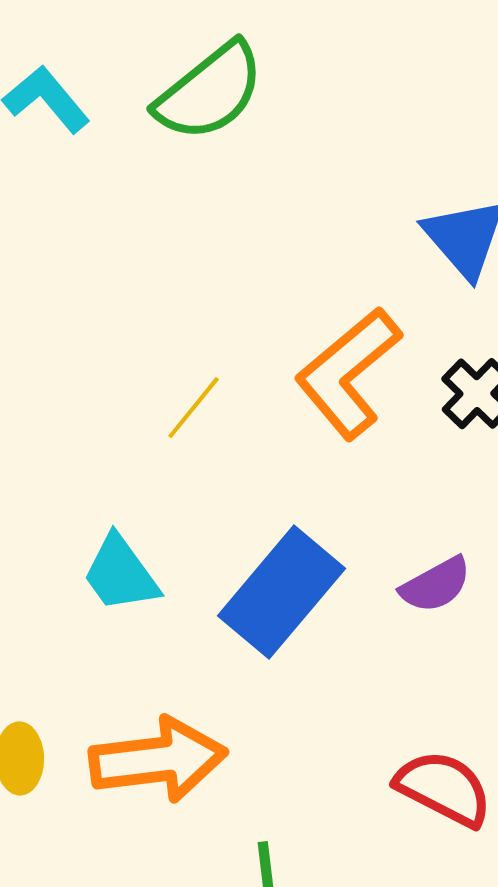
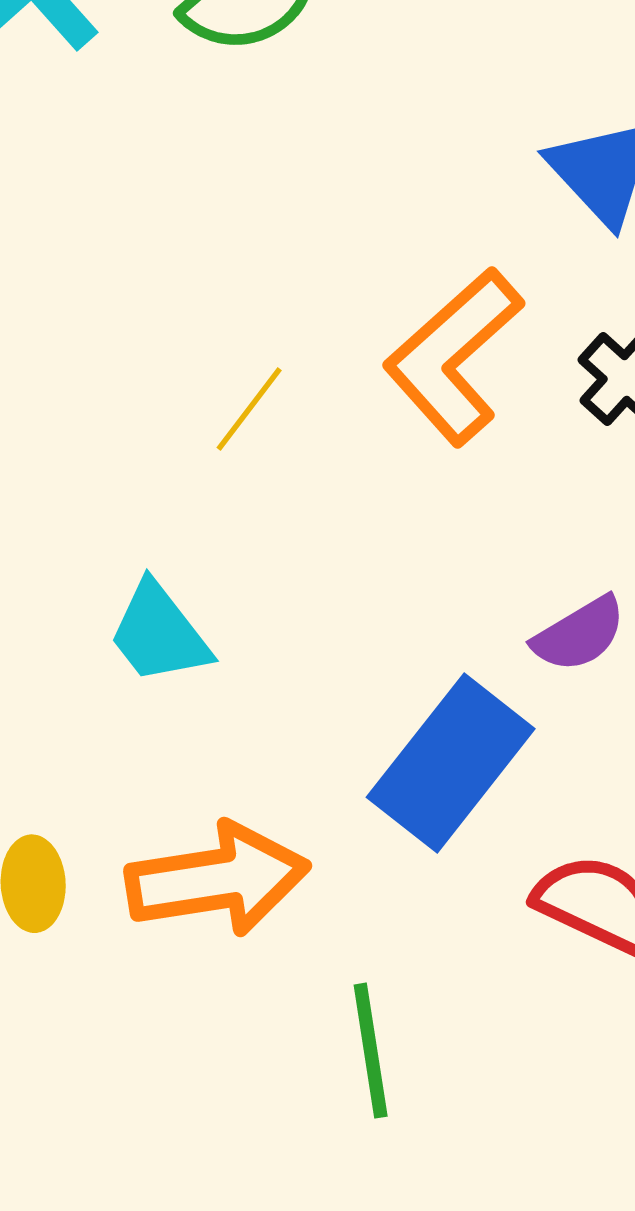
blue rectangle: (281, 592) -> (451, 763), moved

